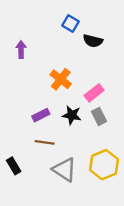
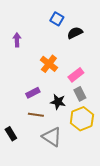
black semicircle: (93, 41) -> (75, 33), turned 140
black star: (72, 115) -> (58, 102), moved
yellow hexagon: (104, 165) -> (82, 119), moved

